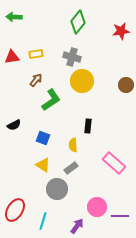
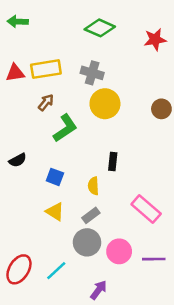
green diamond: (78, 22) -> (100, 28), turned 75
yellow rectangle: (36, 54) -> (46, 69), size x1.6
gray circle: (57, 189) -> (87, 242), moved
pink circle: (97, 207) -> (119, 251), moved
purple line: (120, 216) -> (154, 259), moved
cyan line: (43, 221) -> (56, 271), moved, turned 30

